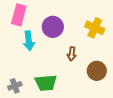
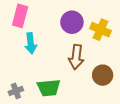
purple circle: (53, 27) -> (72, 22), moved
brown arrow: (72, 54) -> (76, 57), size x1.6

